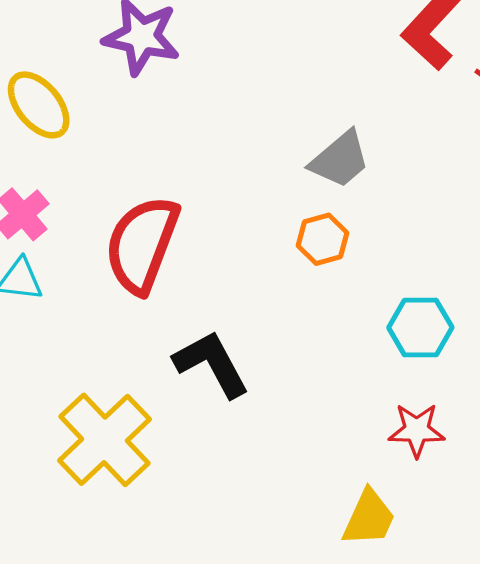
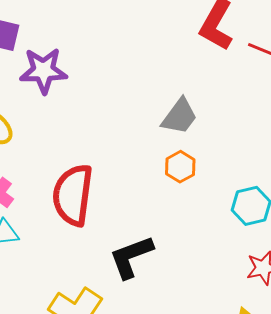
black L-shape: (212, 364) -> (131, 257), turned -69

